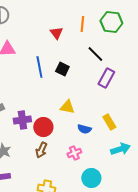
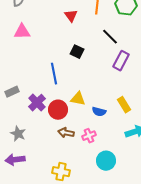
blue line: (39, 67) -> (54, 74), moved
yellow triangle: (67, 107) -> (78, 99), moved
purple cross: (22, 120) -> (37, 103), turned -36
brown arrow: (41, 150) -> (66, 133), moved, turned 77

